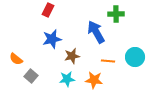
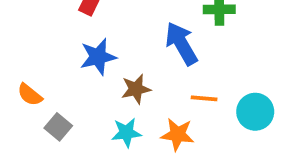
cyan circle: (135, 57) -> (255, 112), moved

